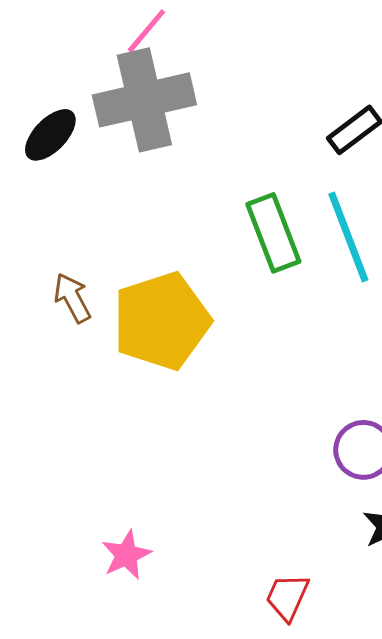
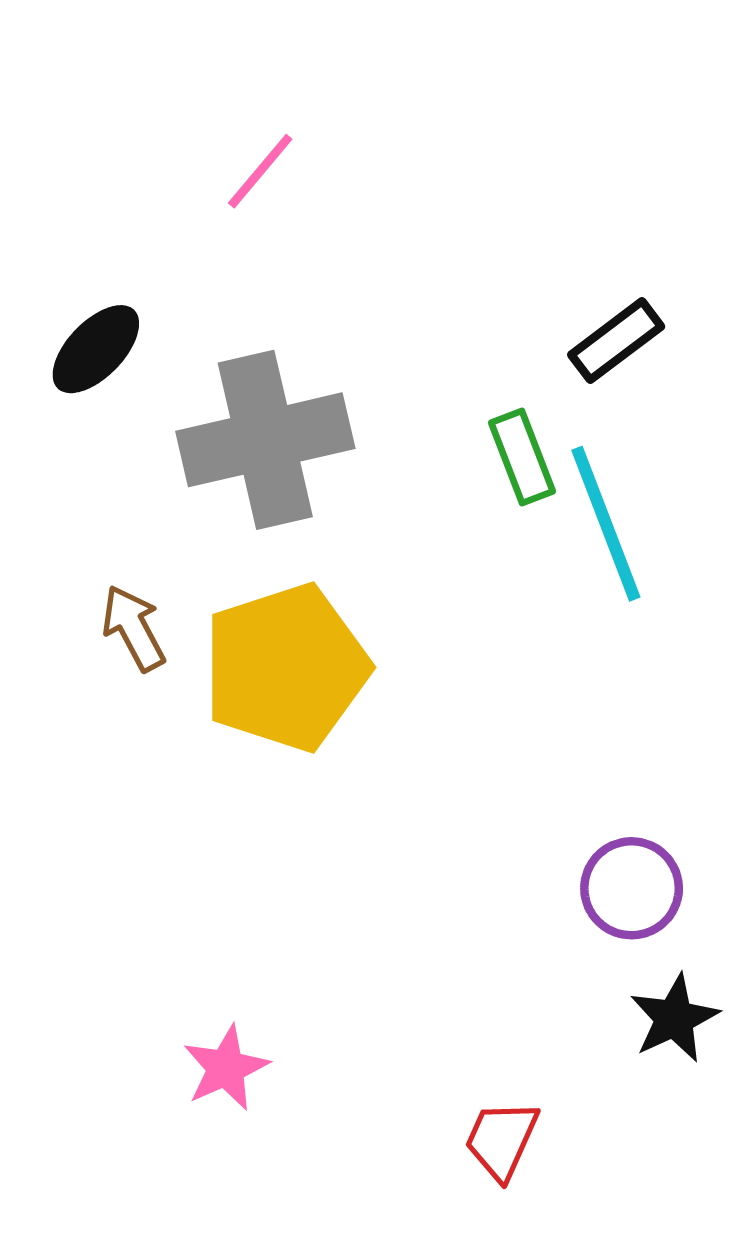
gray cross: (144, 100) -> (265, 440), moved
green rectangle: (273, 233) -> (522, 457), moved, size x0.7

